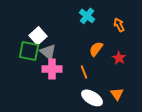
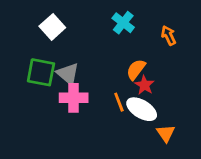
white square: (38, 36) -> (52, 27), moved
red star: (119, 58) -> (144, 85), moved
white ellipse: (92, 98) -> (142, 109), moved

